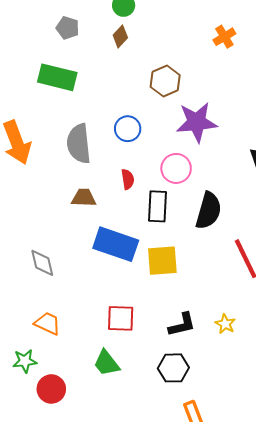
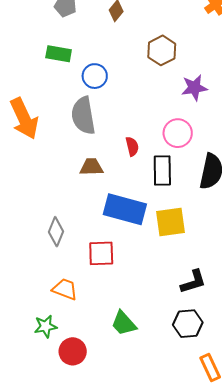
green rectangle: (57, 77) -> (59, 54), size x0.7
purple star: (197, 122) -> (194, 88), size x0.7
blue circle: (128, 129) -> (95, 76), moved
gray diamond: (42, 263) -> (56, 232), turned 40
red square: (121, 318) -> (101, 253), moved

